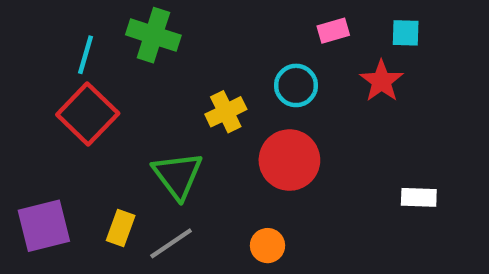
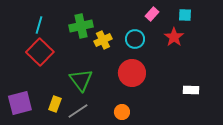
pink rectangle: (333, 31) -> (152, 14), turned -32
green cross: (153, 35) -> (81, 26), moved, turned -30
yellow cross: (226, 112) -> (103, 40), moved

